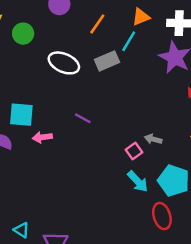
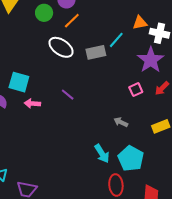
orange triangle: (141, 17) -> (140, 23), moved
orange line: (97, 24) -> (72, 21), moved
green circle: (23, 34) -> (44, 13), moved
pink square: (134, 151) -> (136, 90), moved

